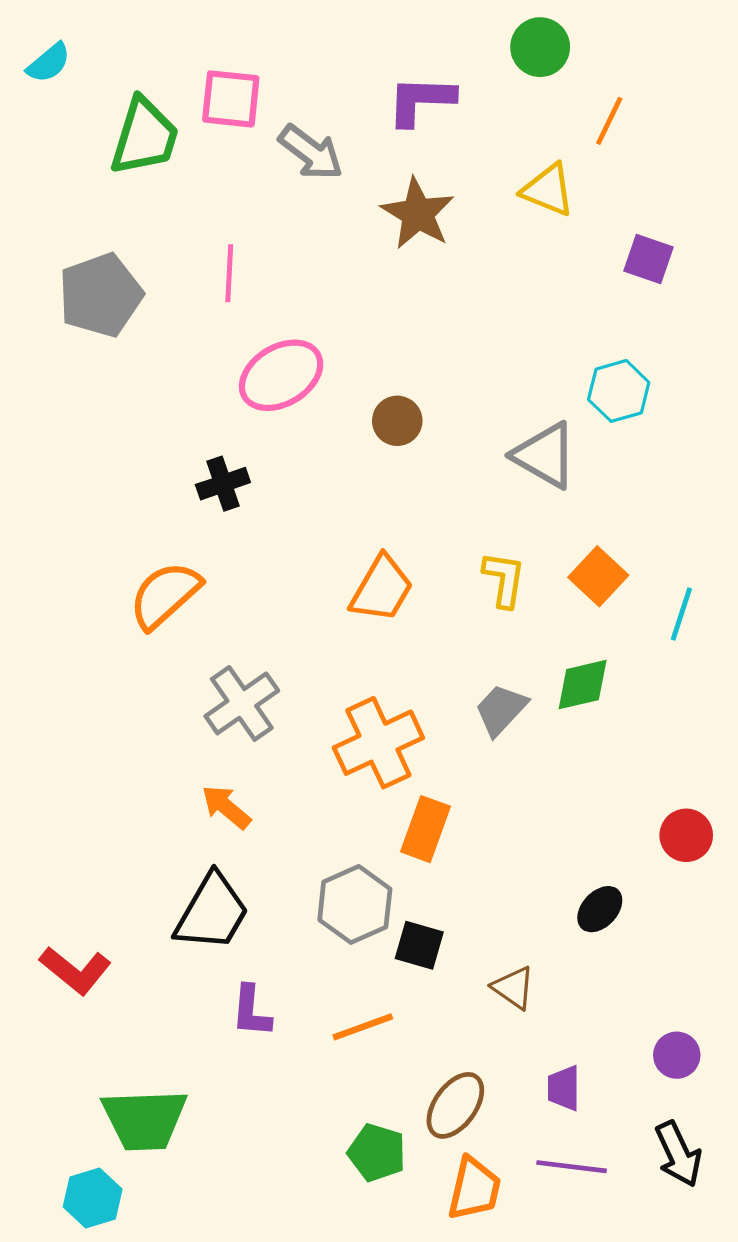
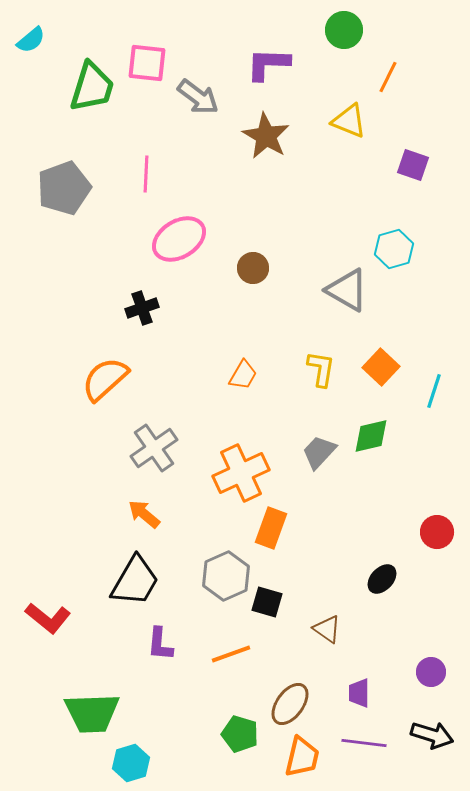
orange trapezoid: (382, 589) -> (243, 375), size x0.7
black arrow: (678, 1154) -> (432, 735), turned -48
cyan hexagon: (93, 1198) -> (131, 763), moved

